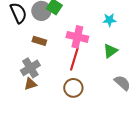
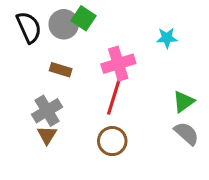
pink cross: (77, 37) -> (118, 64), turned -30
green triangle: (110, 51) -> (184, 102), moved
brown triangle: (30, 84) -> (47, 135), turned -40

